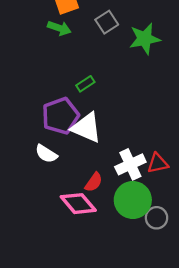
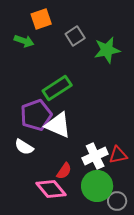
green arrow: (59, 28) -> (24, 41), moved
green rectangle: (85, 84) -> (57, 88), size x1.8

